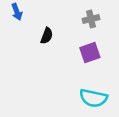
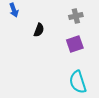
cyan semicircle: (93, 98) -> (78, 82), turned 60

